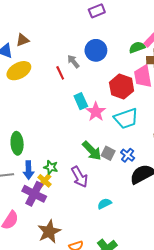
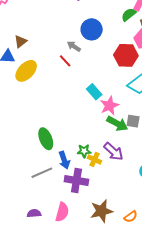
cyan rectangle: (81, 101) -> (94, 92), moved
pink star: (96, 112) -> (109, 106), moved, turned 30
yellow cross: (45, 181) -> (94, 159), moved
brown star: (49, 232) -> (101, 211), turned 30

